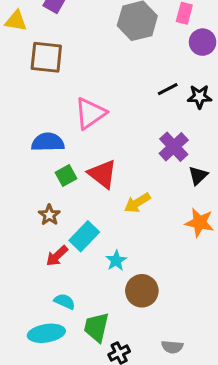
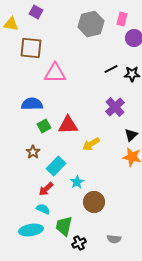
pink triangle: (90, 113) -> (55, 73), moved, turned 35
red triangle: (102, 174) -> (68, 125), turned -40
black triangle: (198, 176) -> (131, 135), moved
red arrow: (57, 256) -> (46, 189), moved

